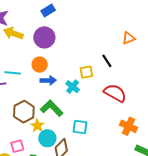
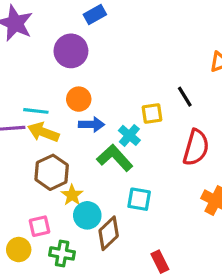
yellow arrow: (13, 33) -> (43, 132), moved
purple circle: (44, 37) -> (71, 51), moved
red semicircle: (115, 93) -> (196, 148), turned 75
green L-shape: (52, 108) -> (115, 158), moved

